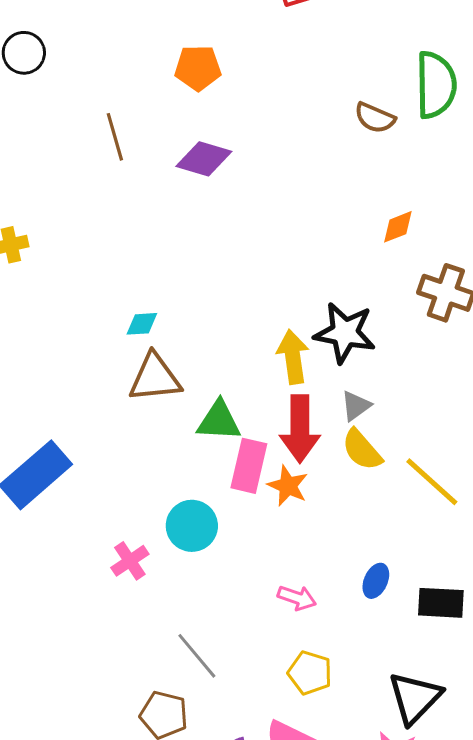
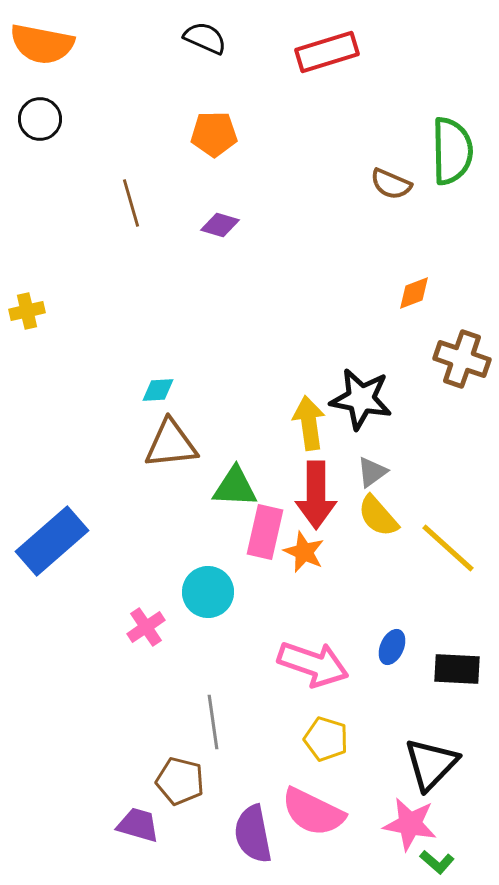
purple diamond: (204, 159) -> (220, 225), size x0.7
pink arrow: (297, 598) -> (313, 664), size x1.8
gray line: (197, 656) -> (213, 722), turned 32

